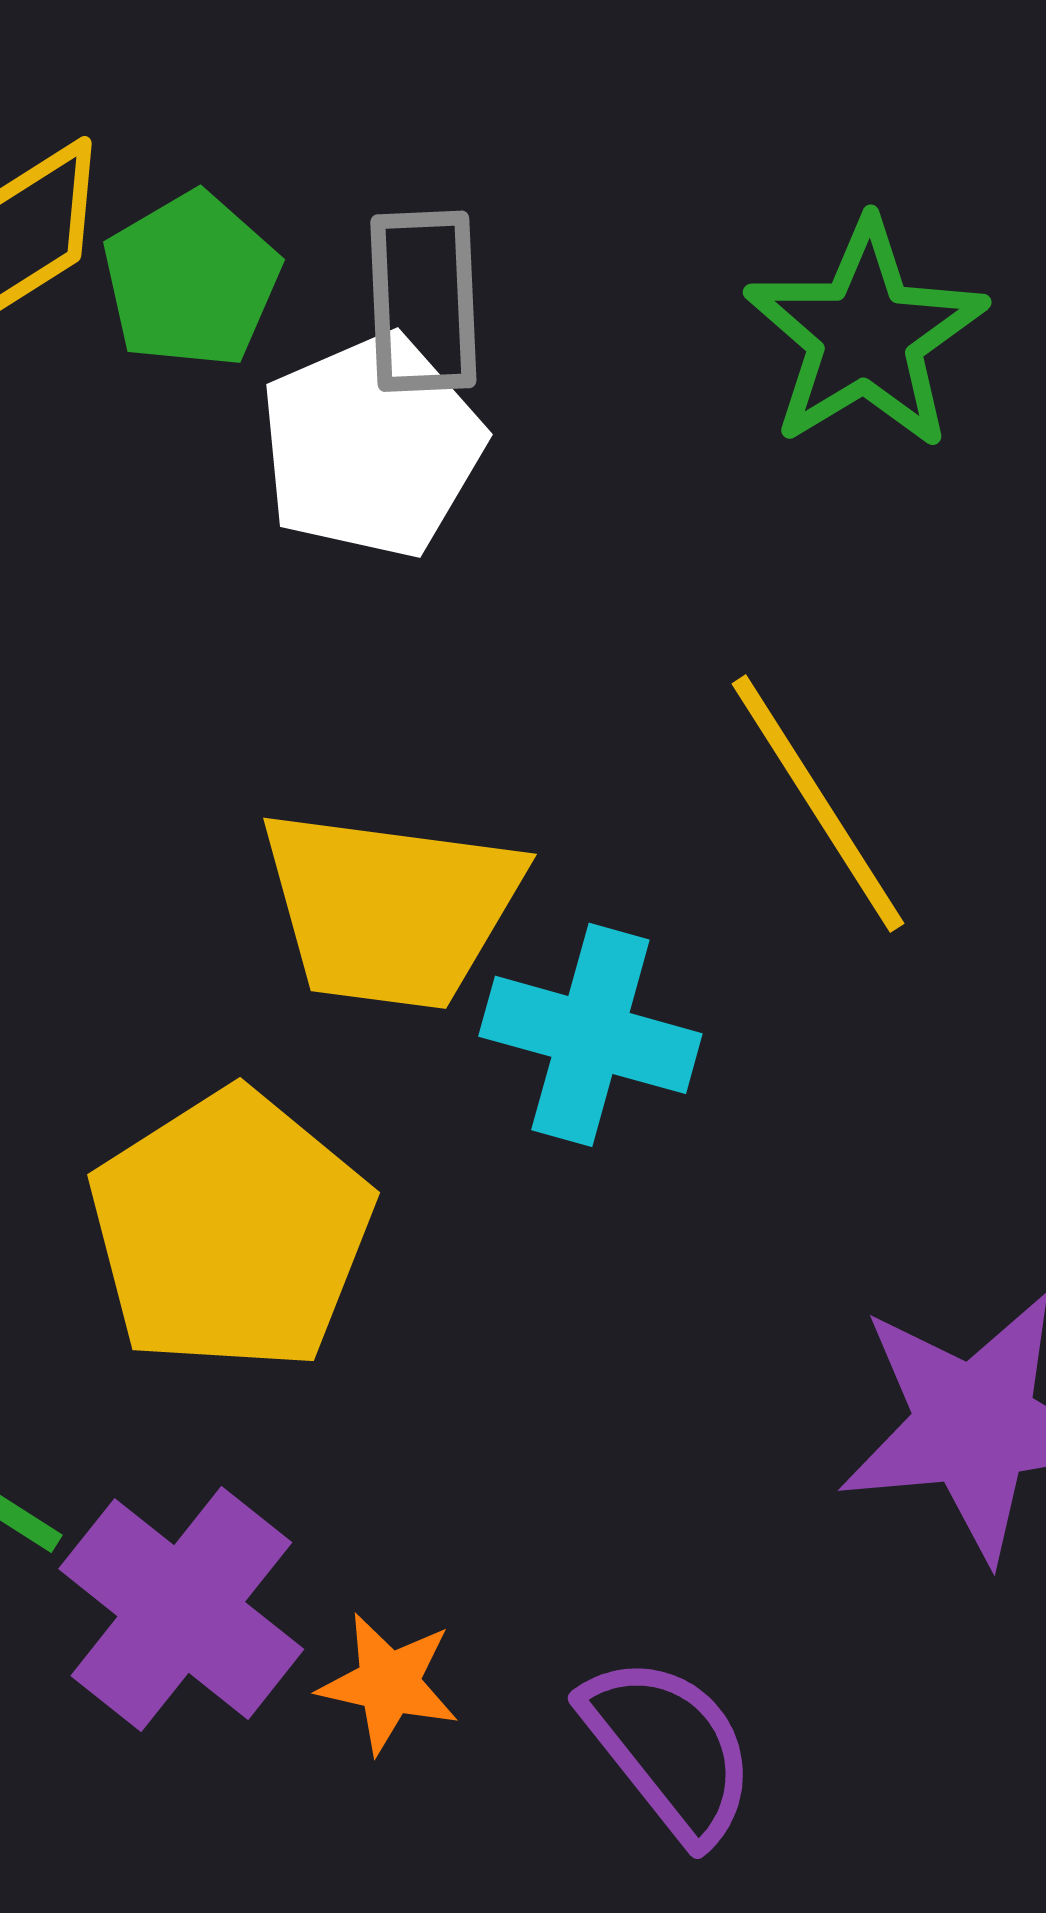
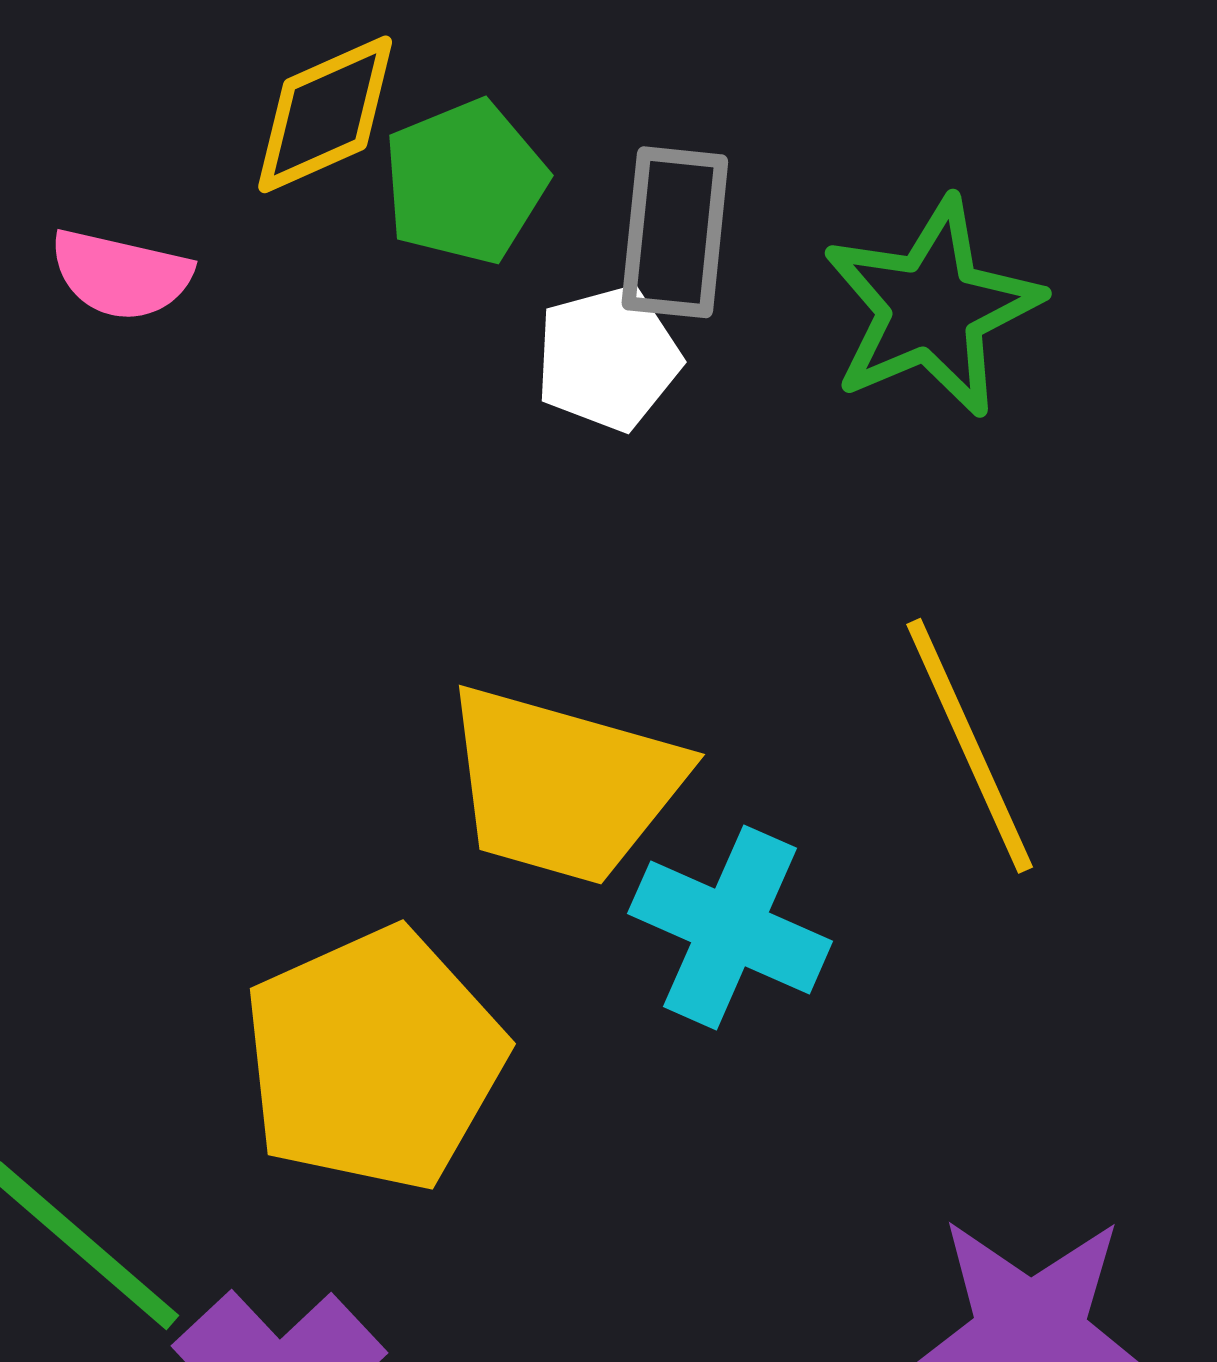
green star: (866, 335) -> (932, 308), moved
white pentagon: (371, 446) -> (608, 358), size x0.7

